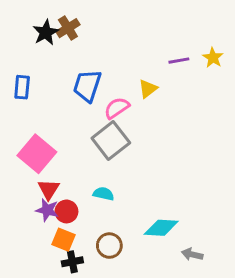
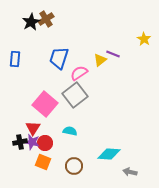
purple line: (179, 61) -> (113, 54), moved, turned 32
pink square: (37, 154) -> (45, 104), moved
black cross: (72, 262) -> (20, 142), moved

